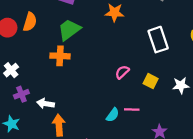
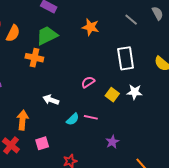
orange semicircle: (30, 22) -> (13, 33), moved
white star: (181, 85) -> (135, 92), moved
white arrow: (46, 104) -> (51, 100), moved

